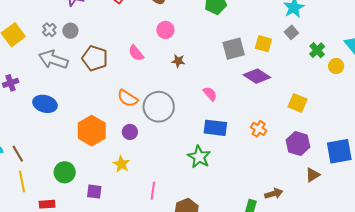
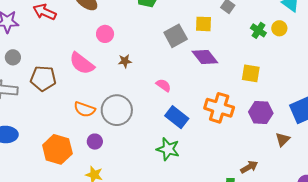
green cross: (317, 50) -> (258, 30), moved
pink semicircle: (136, 53) -> (82, 63), size x1.5
purple diamond: (257, 76) -> (205, 57), turned 32
blue rectangle: (215, 128) -> (177, 117), turned 45
orange cross: (259, 129) -> (219, 108), size x1.8

